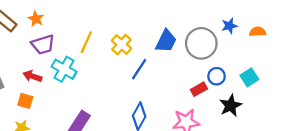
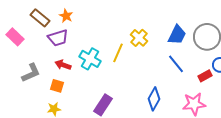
yellow line: (86, 42) -> (118, 53), moved
purple trapezoid: (43, 45) -> (58, 38), moved
blue line: (139, 69) -> (176, 64), moved, turned -72

